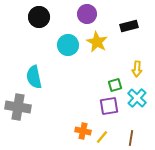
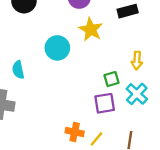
cyan circle: (68, 45) -> (57, 48), moved
cyan semicircle: (34, 77) -> (18, 70), size x0.7

